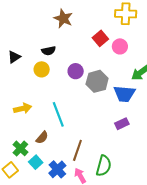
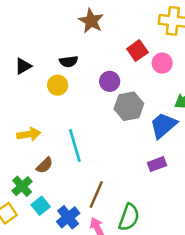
purple circle: (76, 71) -> (110, 81), moved
blue trapezoid: (124, 94) -> (163, 125), turned 130
brown semicircle: (42, 138) -> (45, 165), moved

